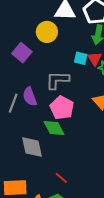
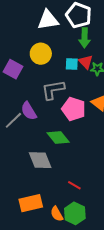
yellow circle: (47, 32) -> (41, 54), moved
gray line: (13, 103) -> (13, 120), turned 36
pink pentagon: (62, 108) -> (74, 109), moved

